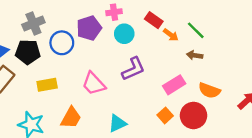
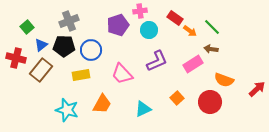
blue circle: (62, 43) -> (91, 50), moved
pink rectangle: (174, 85) -> (193, 64), moved
orange square: (165, 115) -> (177, 98), moved

